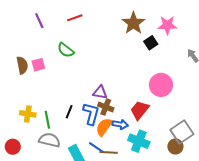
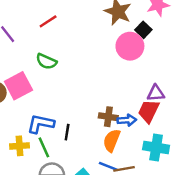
pink square: (38, 65) -> (18, 86), size x1.6
pink circle: (161, 85) -> (130, 46), moved
purple triangle: (100, 92) -> (156, 93), moved
blue L-shape: (91, 114) -> (41, 124), moved, turned -80
blue arrow: (120, 124) -> (127, 120), moved

